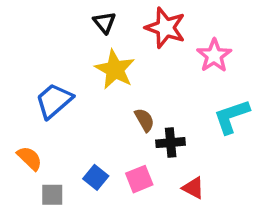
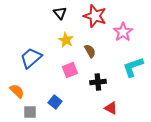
yellow star: (115, 69) -> (66, 40), size x0.7
brown semicircle: (144, 120) -> (90, 51), moved
pink square: (139, 179) -> (70, 70), moved

